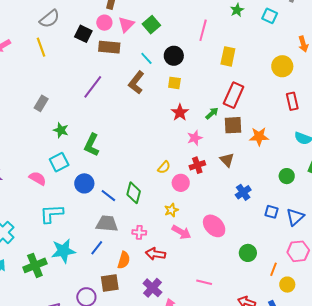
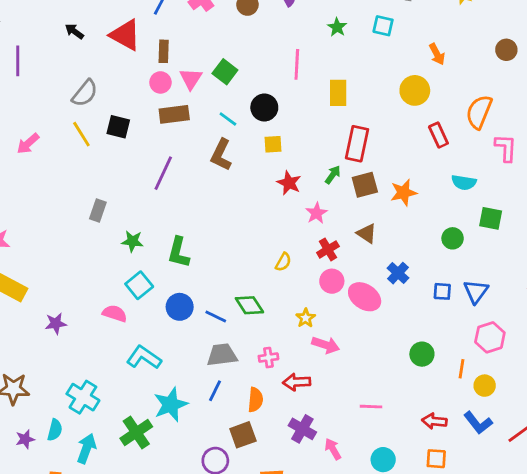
black square: (83, 34) -> (118, 127), moved
pink circle: (181, 183) -> (332, 281), moved
green diamond: (134, 193) -> (249, 305), turned -35
cyan L-shape: (52, 214) -> (144, 357), turned 50
pink ellipse: (214, 226) -> (365, 297), moved

